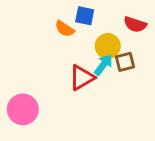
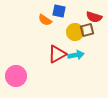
brown square: (125, 62) -> (87, 30), moved
cyan arrow: (103, 65) -> (76, 55), moved, turned 42

